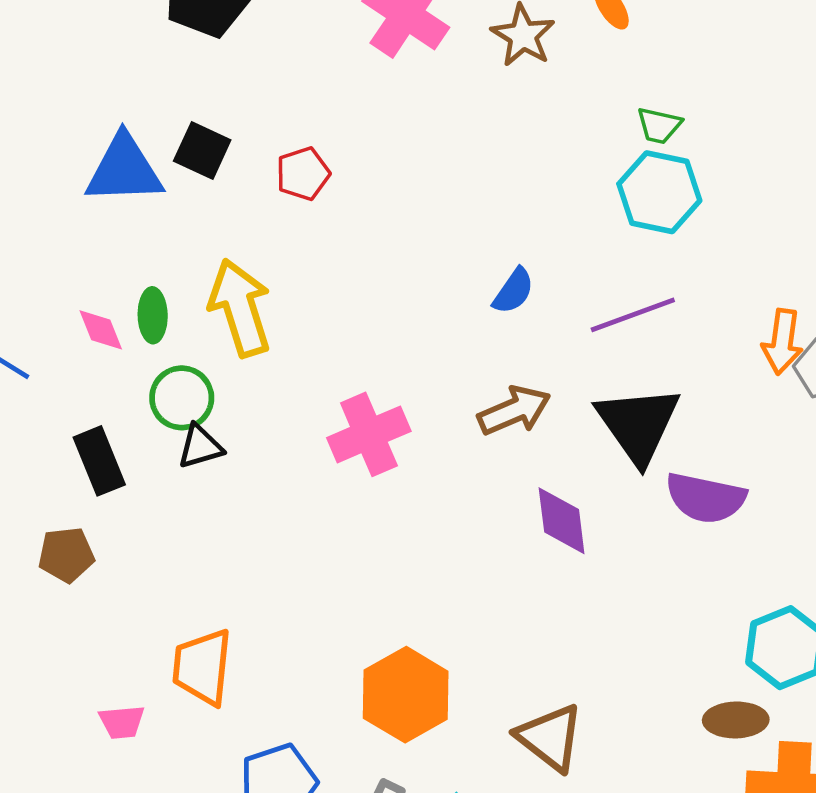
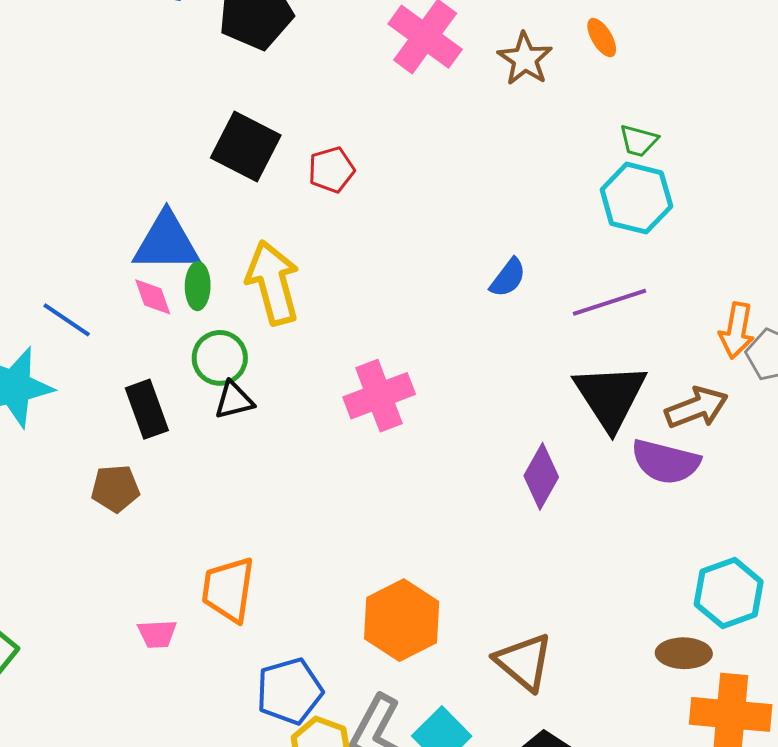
black square: (202, 150) -> (246, 146), size x1.4
blue triangle: (124, 170) -> (167, 242), moved
brown arrow: (514, 411) -> (697, 408), moved
purple diamond: (562, 521) -> (541, 476), turned 34

